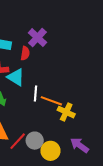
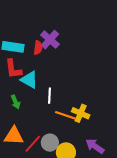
red semicircle: (25, 53) -> (38, 48), moved
orange line: (51, 101) -> (66, 115), moved

